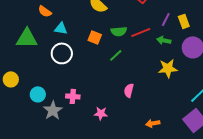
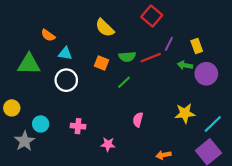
purple line: (166, 19) -> (169, 44), moved
green arrow: (164, 40) -> (185, 65), moved
yellow star: (168, 68) -> (185, 113), moved
gray star: (53, 110) -> (25, 141), moved

